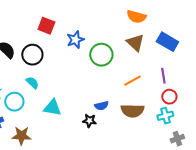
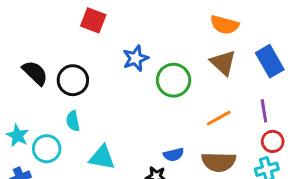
red square: (46, 26) -> (93, 20), moved
blue rectangle: (167, 42) -> (270, 61), turned 30
cyan semicircle: (32, 83) -> (73, 121), turned -144

